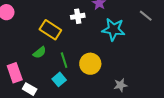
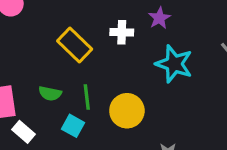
green semicircle: (40, 52) -> (50, 93), moved, turned 40
cyan square: (59, 79) -> (73, 126), turned -32

